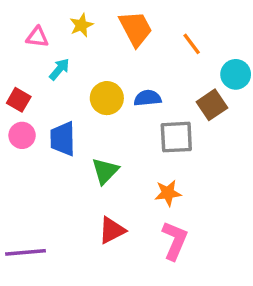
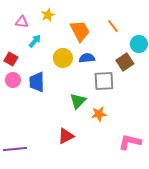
orange trapezoid: (136, 29) -> (80, 31), moved
green triangle: (105, 171) -> (78, 101), moved
pink L-shape: (175, 240) -> (130, 142), moved, turned -100

